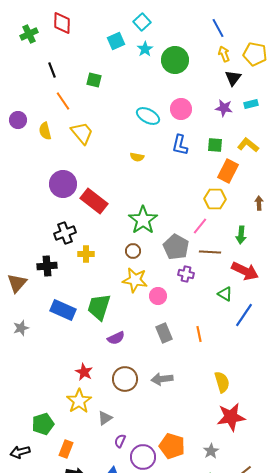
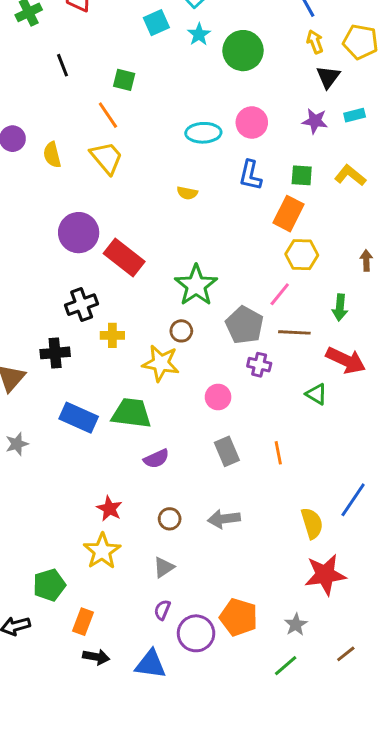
orange line: (63, 101) -> (108, 115), moved
cyan ellipse: (148, 116) -> (203, 133), turned -30
orange rectangle: (228, 171) -> (289, 214), moved
yellow star: (135, 280) -> (161, 363), moved
green trapezoid: (99, 307) -> (131, 413), turned 80
blue line: (244, 315) -> (353, 500), moved
brown circle: (125, 379) -> (170, 519), size x0.6
gray triangle: (105, 418) -> (164, 567), moved

